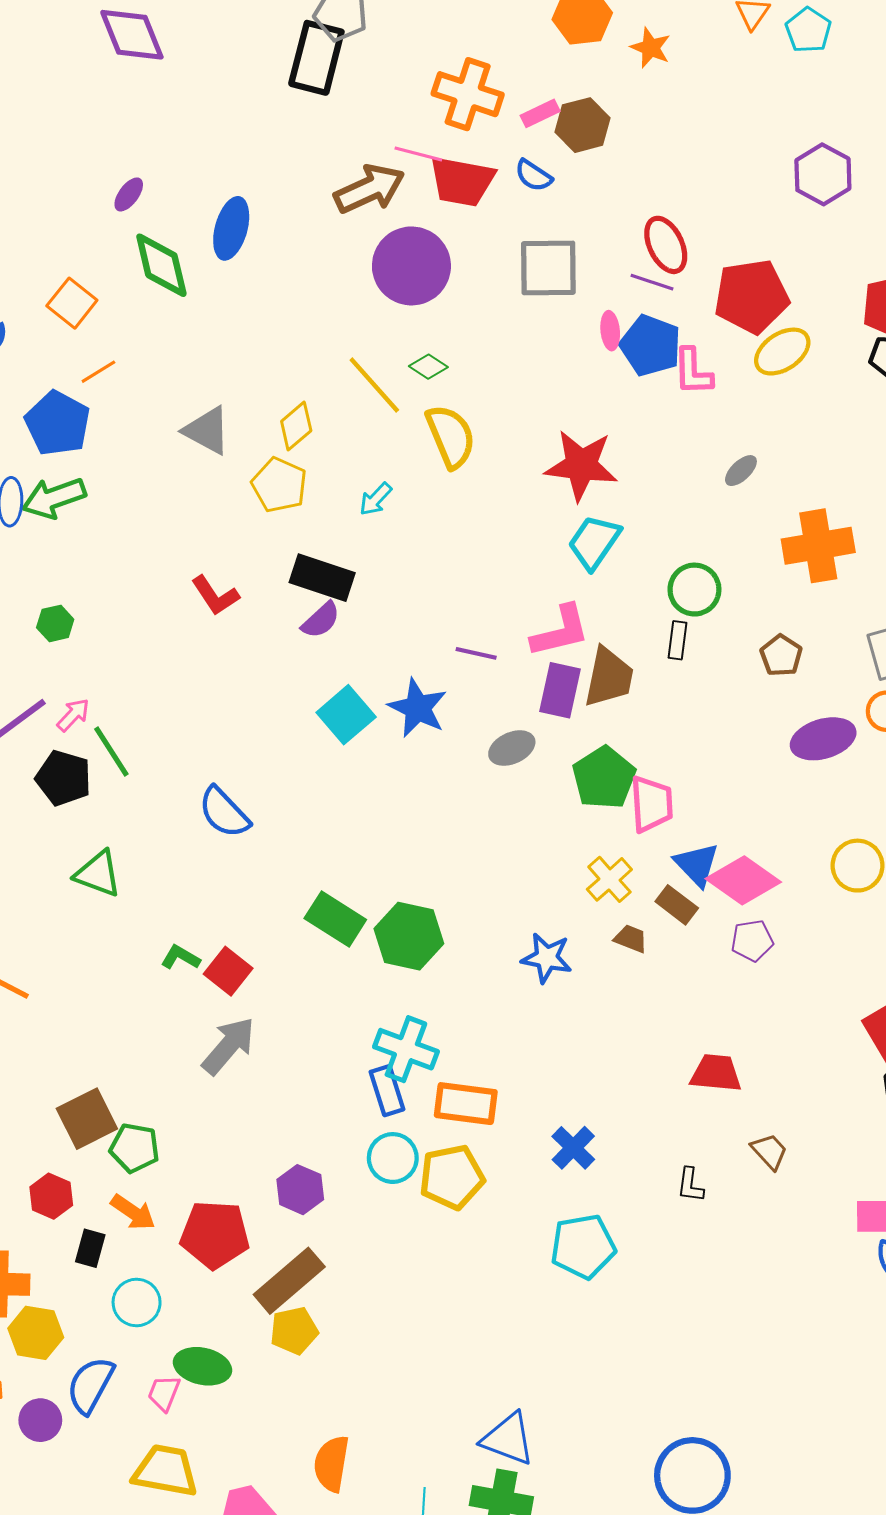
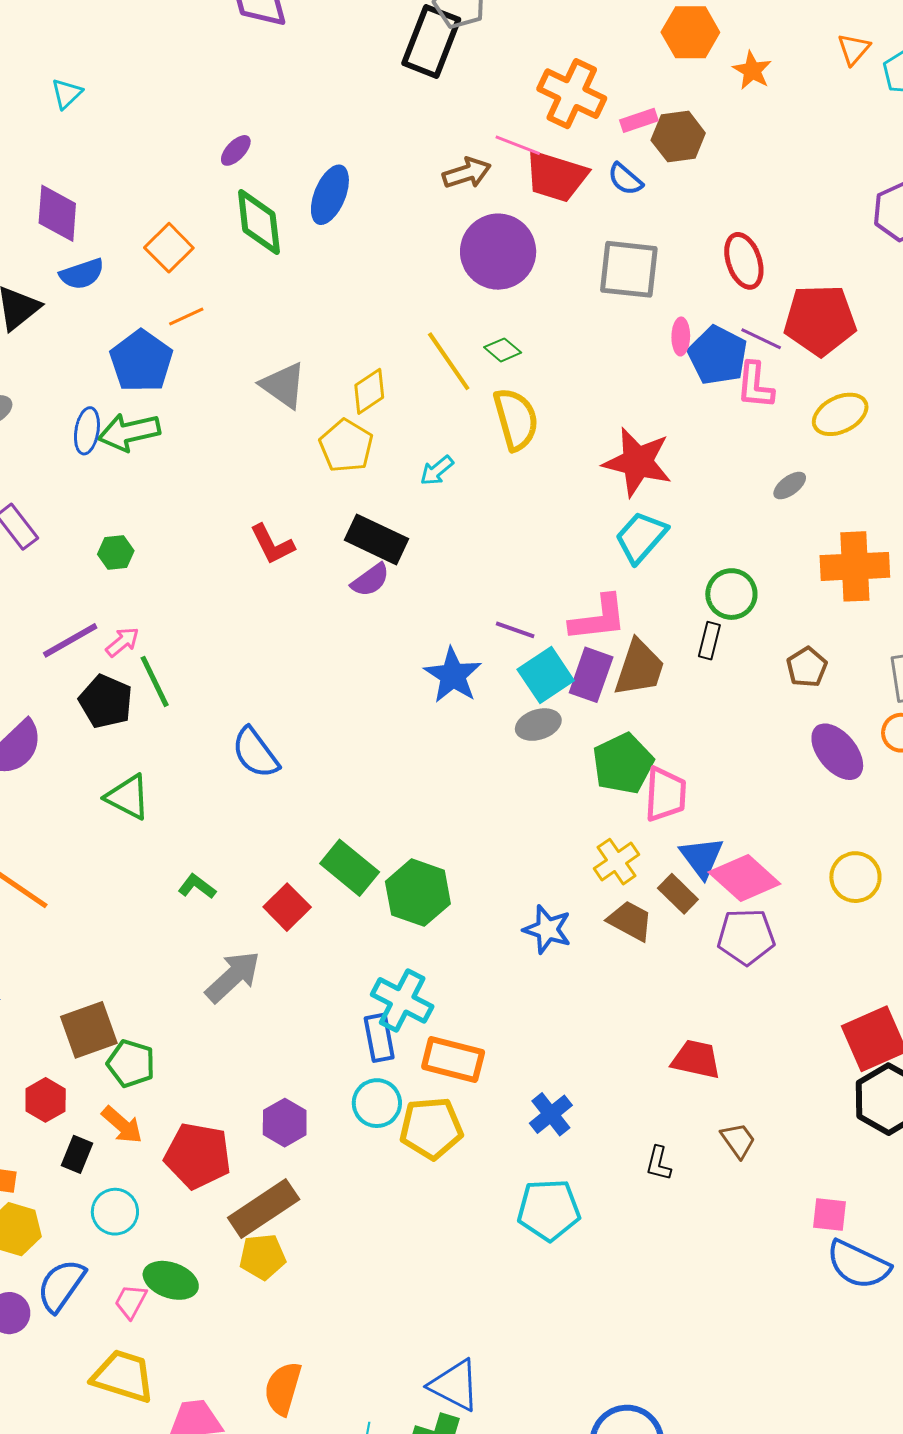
brown arrow: (369, 189) -> (467, 173), size x0.7
purple line: (652, 282) -> (761, 339), moved
yellow ellipse: (782, 352) -> (840, 414), moved
cyan square: (346, 715) -> (546, 675), moved
purple ellipse: (823, 739) -> (837, 752), turned 60
brown trapezoid: (631, 939) -> (630, 921), size x1.4
purple pentagon: (752, 941) -> (746, 937), size x1.4
red square: (228, 971) -> (287, 907), moved

